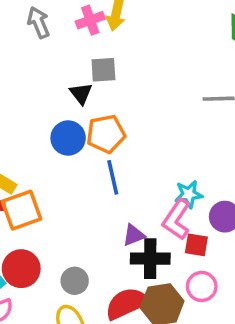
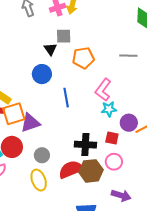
orange pentagon: (106, 134) -> (83, 58), moved
pink L-shape: (177, 219) -> (103, 90), moved
purple triangle: (134, 235) -> (30, 123), moved, size x1.5

